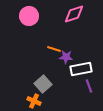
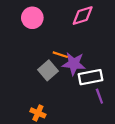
purple star: (66, 57) -> (74, 64), size x1.5
gray square: (43, 84) -> (48, 70), moved

